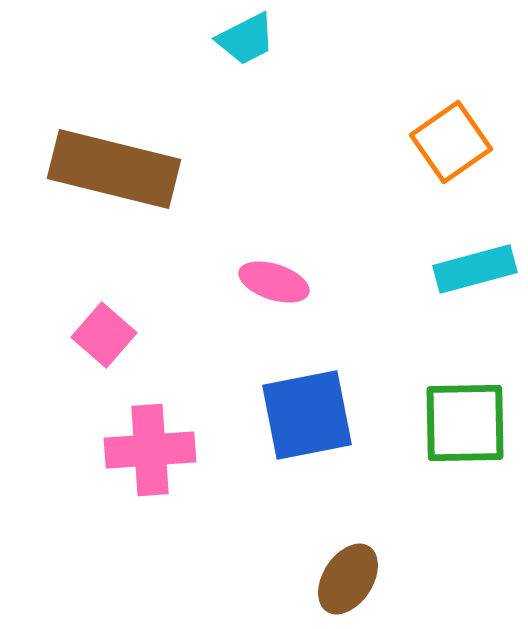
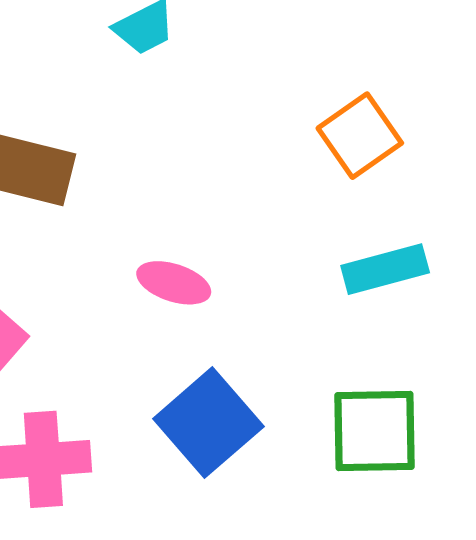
blue square: (307, 415) -> (208, 423), turned -30

